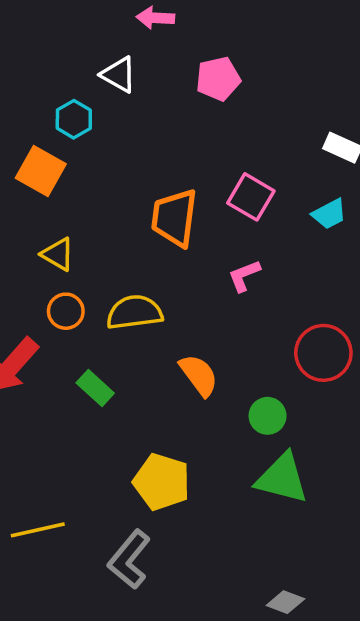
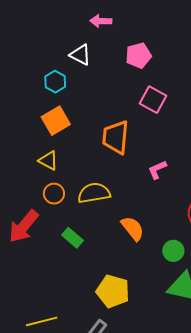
orange square: (41, 171) -> (56, 121), moved, turned 32
pink square: (251, 197) -> (153, 100), moved

